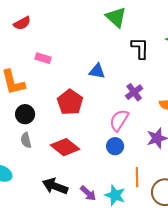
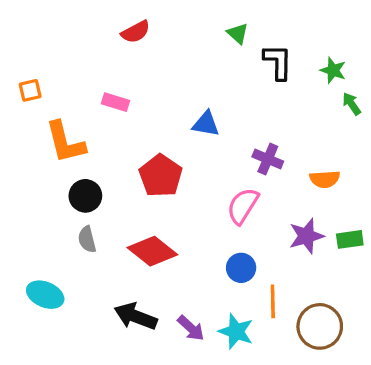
green triangle: (116, 17) -> (238, 33), size x0.6
red semicircle: (22, 23) -> (136, 32), moved
black L-shape: (140, 48) -> (278, 62), moved
purple cross: (134, 92) -> (268, 159), turned -30
blue circle: (115, 146) -> (241, 268), moved

